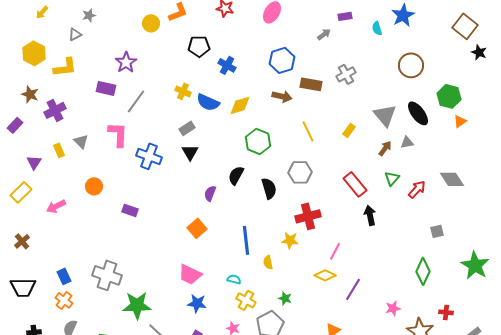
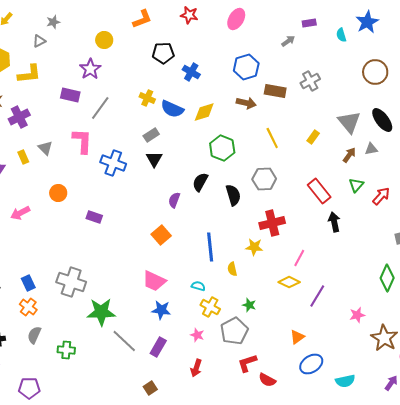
yellow circle: (151, 23) -> (104, 40), moved

